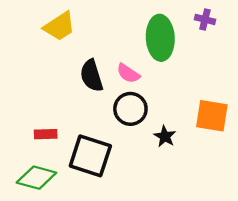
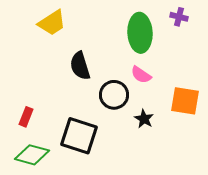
pink semicircle: (128, 73) -> (141, 75), moved
red rectangle: (46, 134) -> (26, 117), moved, turned -66

